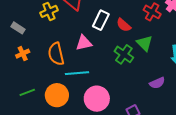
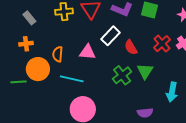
orange semicircle: (56, 54) -> (58, 54), size x0.7
orange circle: (57, 95) -> (38, 69), moved

